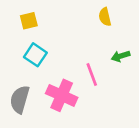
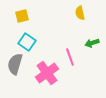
pink cross: (62, 95) -> (47, 73), turned 30
gray semicircle: (20, 99) -> (15, 64), moved

